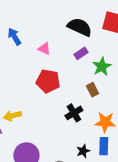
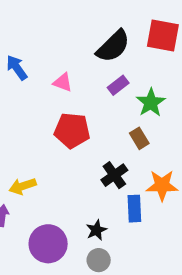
black semicircle: (80, 27) -> (113, 46), turned 115
blue rectangle: (104, 146) -> (134, 209), moved
black star: (83, 151) -> (96, 230), moved

